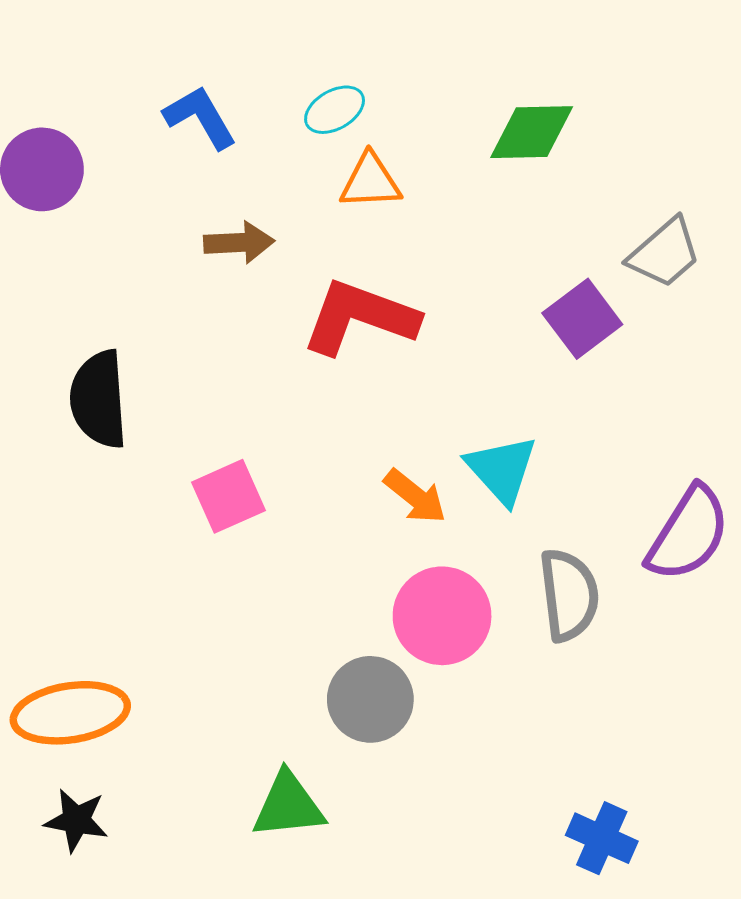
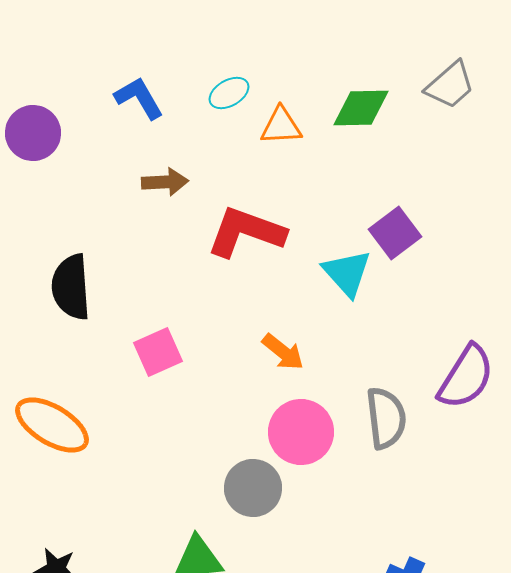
orange triangle: (370, 181) -> (281, 126), moved
gray trapezoid: (664, 253) -> (450, 85), moved
cyan triangle: (502, 469) -> (347, 273), moved
orange ellipse: (70, 713) -> (52, 425), moved, turned 40

